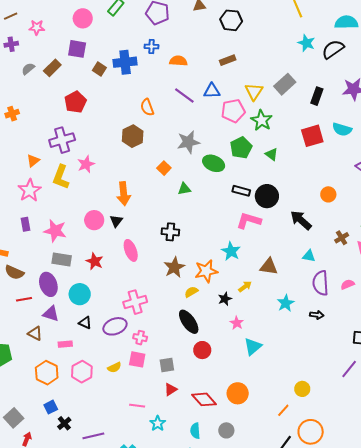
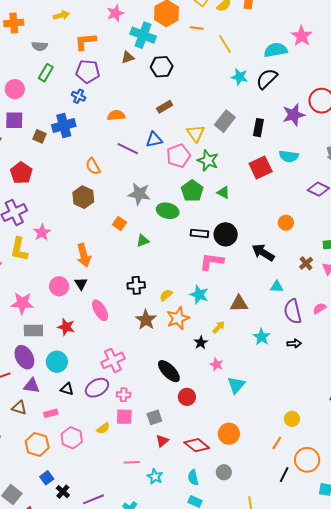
blue cross: (152, 46) -> (79, 96), moved, turned 32
gray star: (188, 142) -> (139, 194), turned 30
yellow semicircle: (191, 292) -> (166, 295), moved

